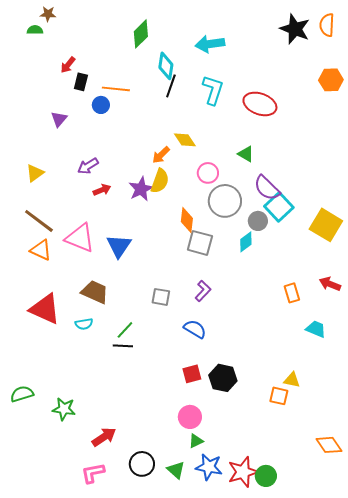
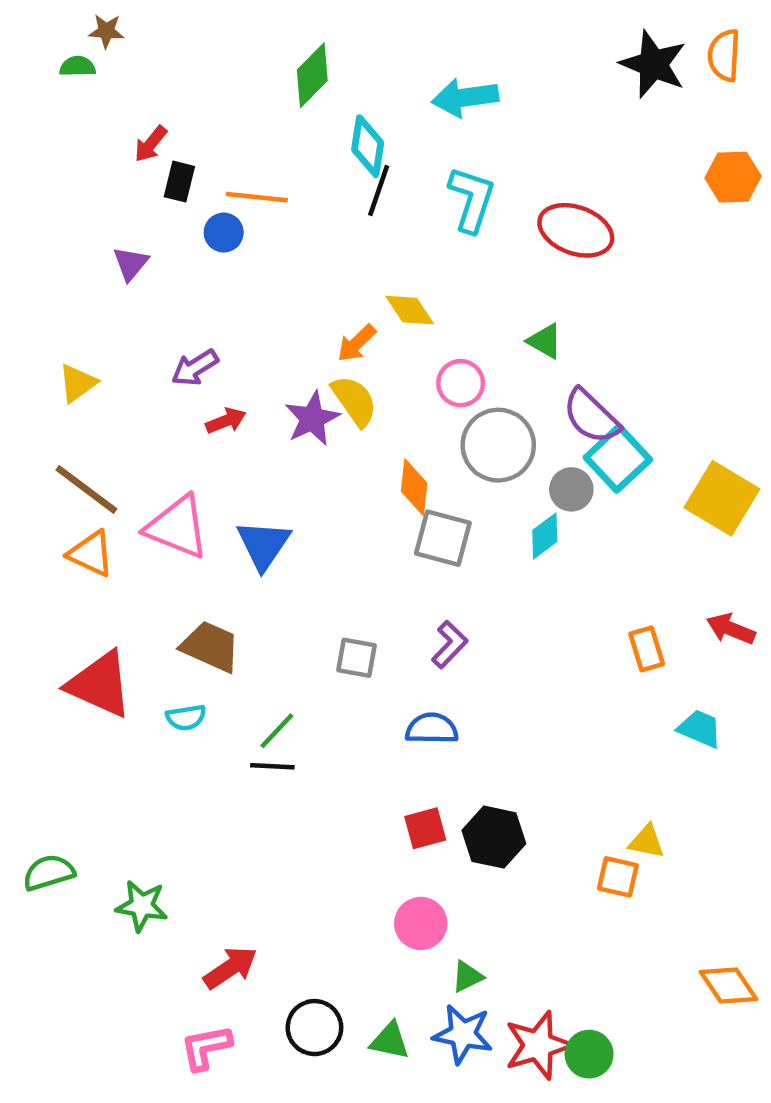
yellow semicircle: (160, 181) -> (354, 401), turned -55
blue semicircle: (195, 329) -> (432, 729), turned -30
green triangle: (196, 441) -> (467, 977), moved
green triangle: (176, 470) -> (390, 1041), turned -30

